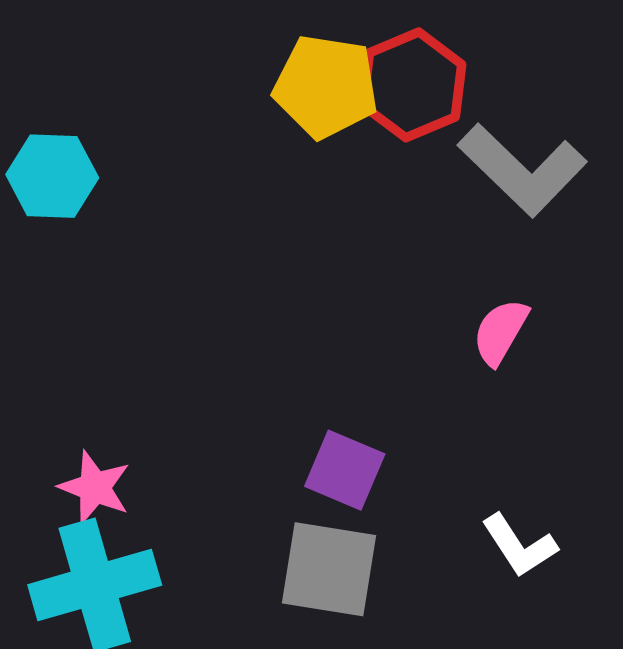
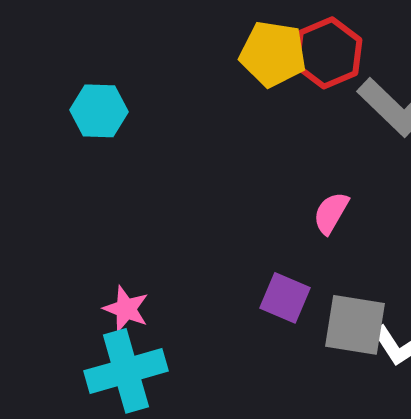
pink semicircle: (500, 332) -> (331, 213), moved
gray square: (329, 569) -> (355, 325), moved

